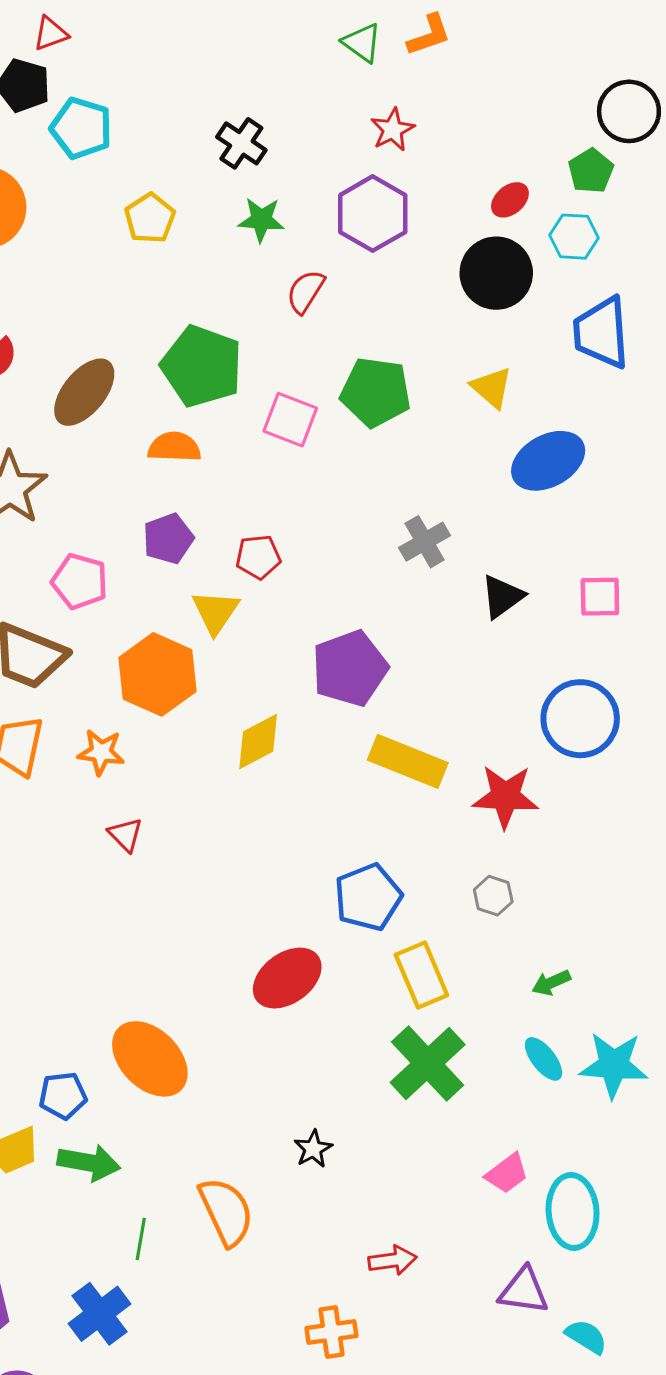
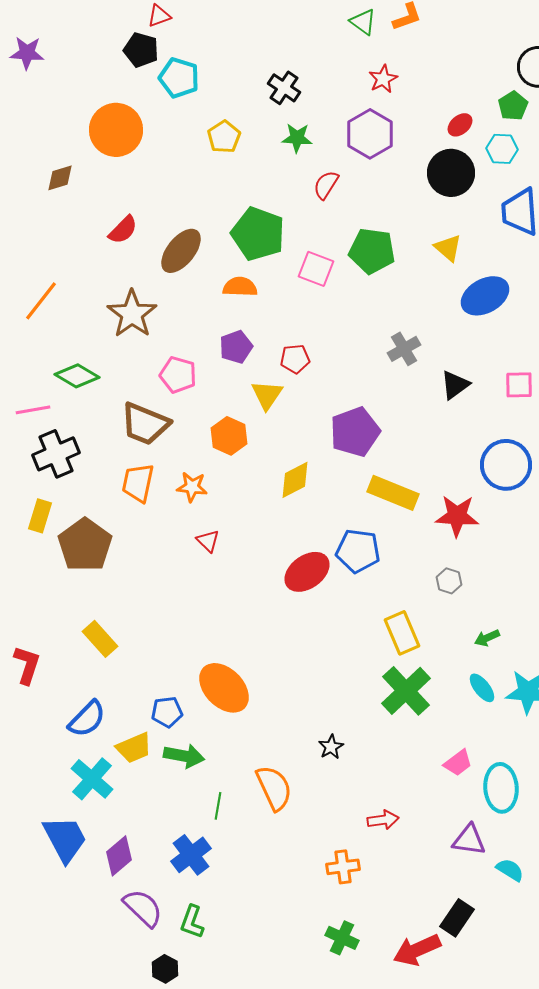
orange hexagon: (158, 674) -> (229, 436), size x0.7
blue pentagon: (368, 897) -> (358, 551), moved, turned 30
red ellipse: (287, 978) -> (307, 572), moved

